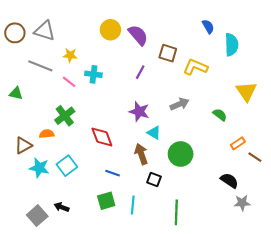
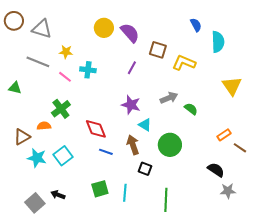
brown circle: (15, 33) -> (14, 21), moved
green semicircle: (220, 115) -> (191, 109), moved
blue line: (113, 173) -> (106, 152), moved

